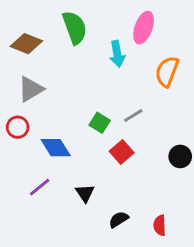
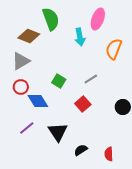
brown diamond: (26, 44) -> (29, 36), moved
green square: (100, 123) -> (59, 81), moved
red circle: (18, 127) -> (21, 87), moved
black triangle: (85, 193) -> (58, 132), size x1.5

